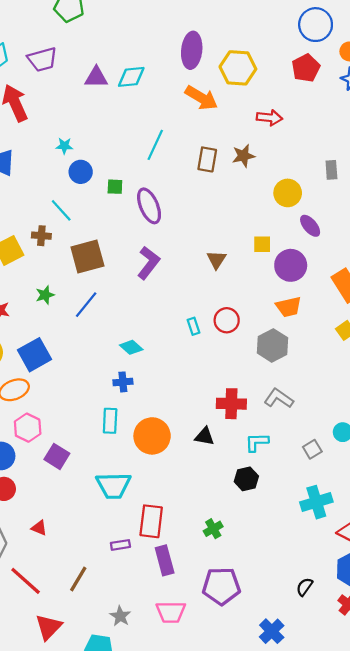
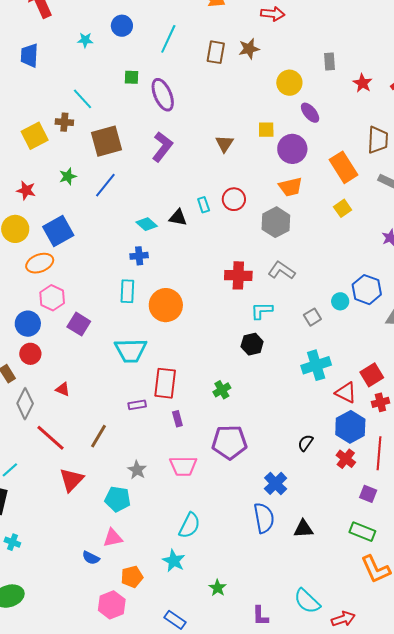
blue circle: (81, 172) -> (122, 26), moved
black triangle: (205, 436) -> (178, 218), moved
purple rectangle: (165, 560) -> (177, 419), size x0.6

